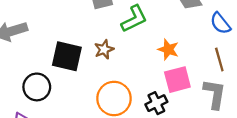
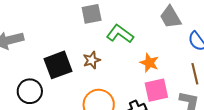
green L-shape: (134, 19) -> (120, 34), turned -120
black square: (67, 56) -> (58, 65), turned -36

